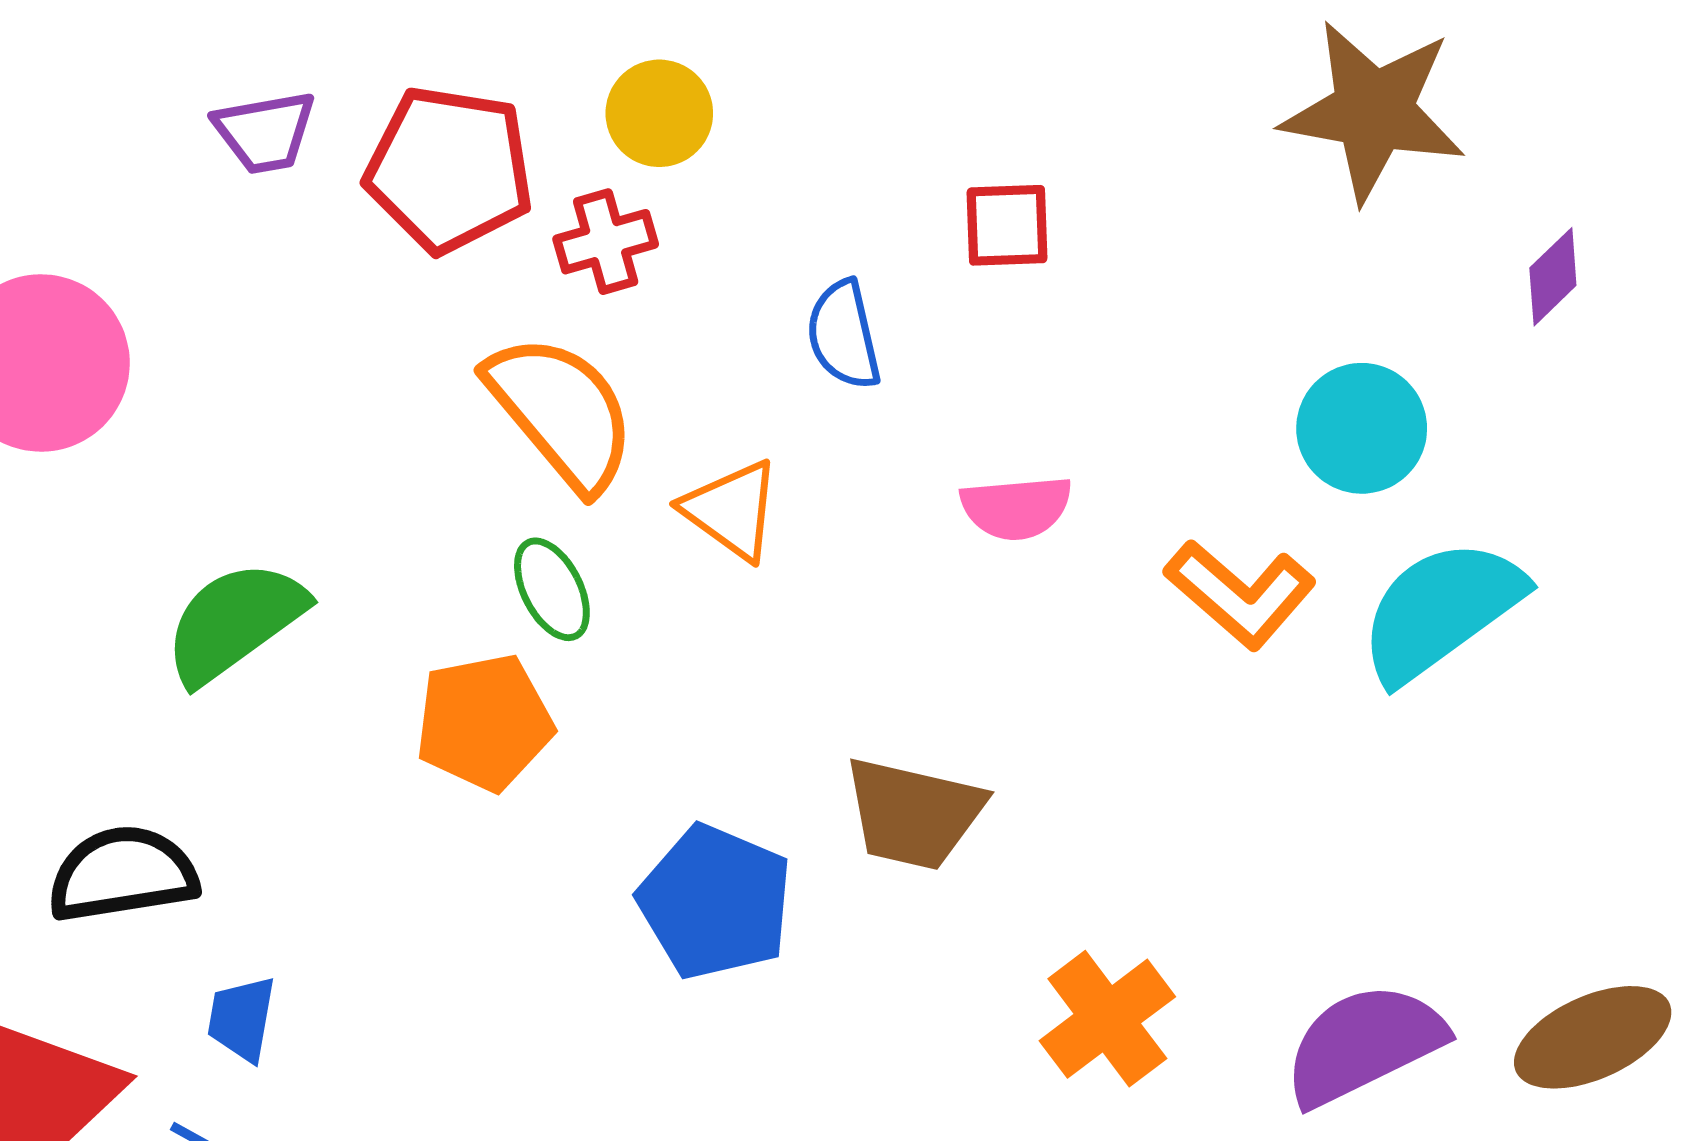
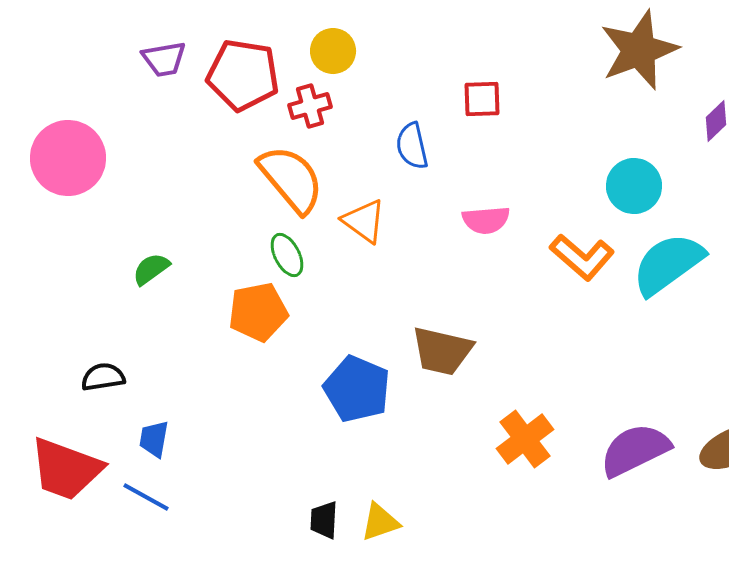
brown star: (1373, 111) -> (639, 50), turned -30
green semicircle: (235, 622) -> (151, 269), size x0.6
black semicircle: (123, 874) -> (103, 377), size x0.7

